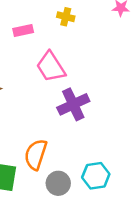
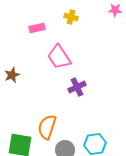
purple cross: (73, 104) -> (77, 87), size x0.7

